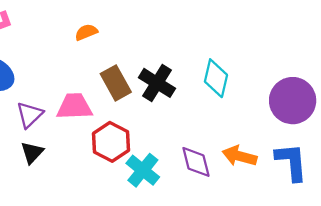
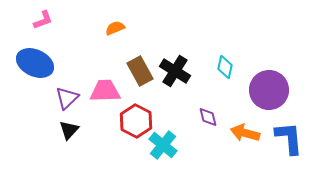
cyan diamond: (216, 78) -> (225, 67), size x0.7
purple circle: (293, 101) -> (269, 90), moved
purple diamond: (196, 162) -> (208, 117), moved, size x0.7

